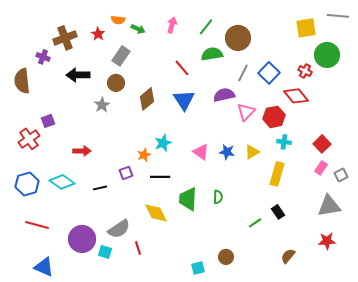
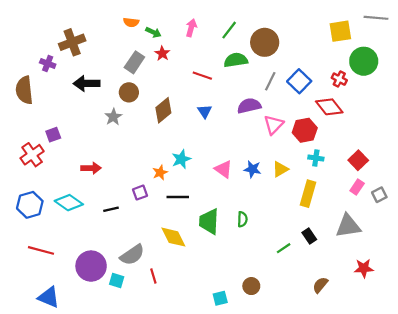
red star: (98, 34) -> (162, 53), moved
red line: (182, 68) -> (202, 76), turned -30
blue triangle: (184, 100) -> (205, 111), size x0.6
gray triangle: (329, 206) -> (348, 226), moved

